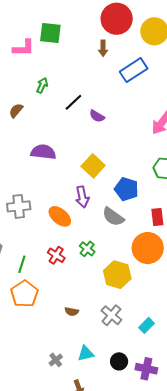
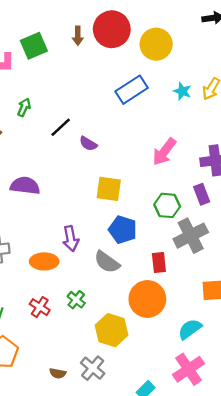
green square: (50, 33) -> (34, 46), turned -30
brown arrow: (103, 48) -> (78, 36), moved
yellow square: (93, 166) -> (109, 189), moved, turned -35
orange ellipse: (60, 216) -> (44, 261), turned -40
gray cross: (111, 315) -> (93, 368), moved

